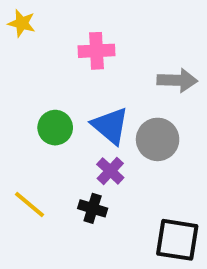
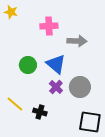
gray arrow: (177, 80) -> (77, 41), moved
gray circle: (158, 139) -> (80, 87), moved
black cross: (93, 208) -> (40, 112), moved

